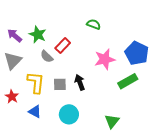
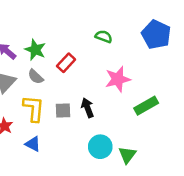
blue pentagon: (137, 53) -> (156, 35), moved
gray semicircle: (47, 56) -> (36, 77), moved
cyan circle: (69, 114) -> (100, 147), moved

